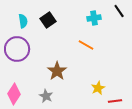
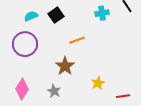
cyan semicircle: (23, 21) -> (31, 16), turned -104
orange line: (86, 45) -> (77, 40), moved, turned -49
yellow star: (98, 88) -> (98, 83), moved

